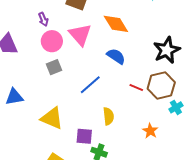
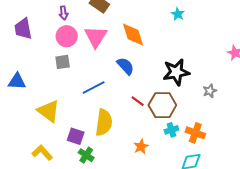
yellow semicircle: (108, 116) -> (104, 122), size x1.5

